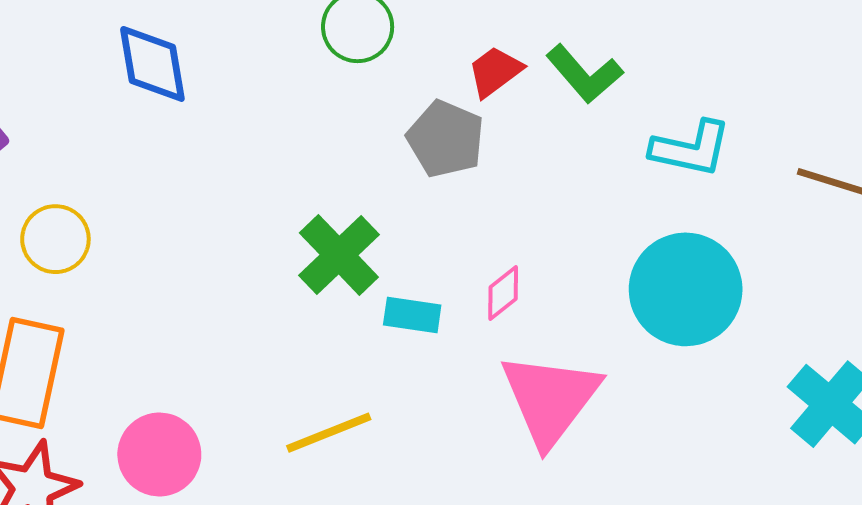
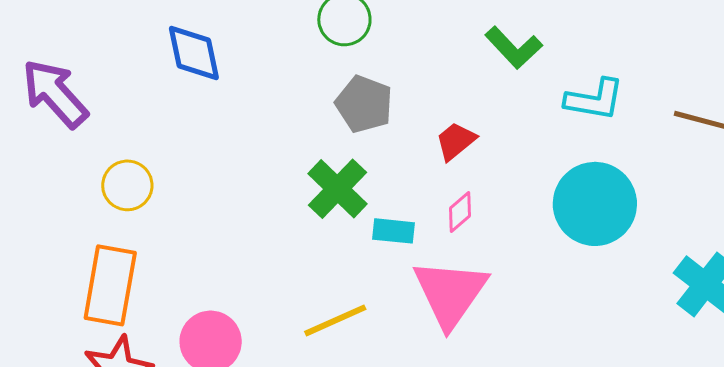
red trapezoid: (495, 72) -> (456, 141), moved
gray pentagon: (446, 139) -> (364, 104), moved
pink triangle: (550, 399) -> (450, 293), moved

